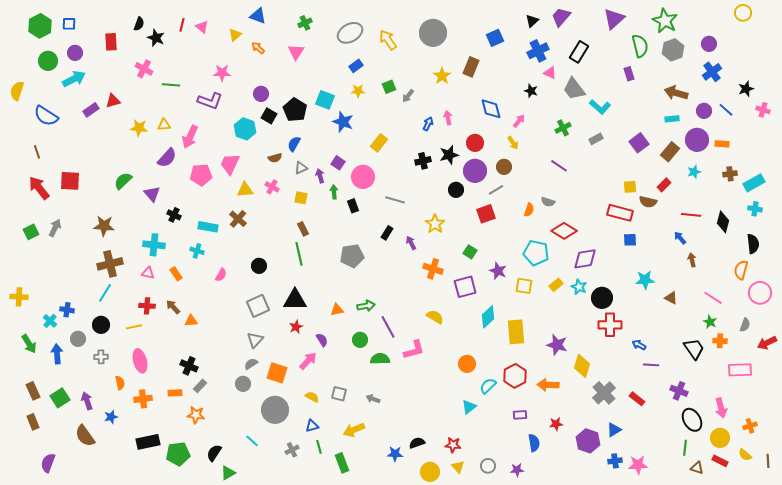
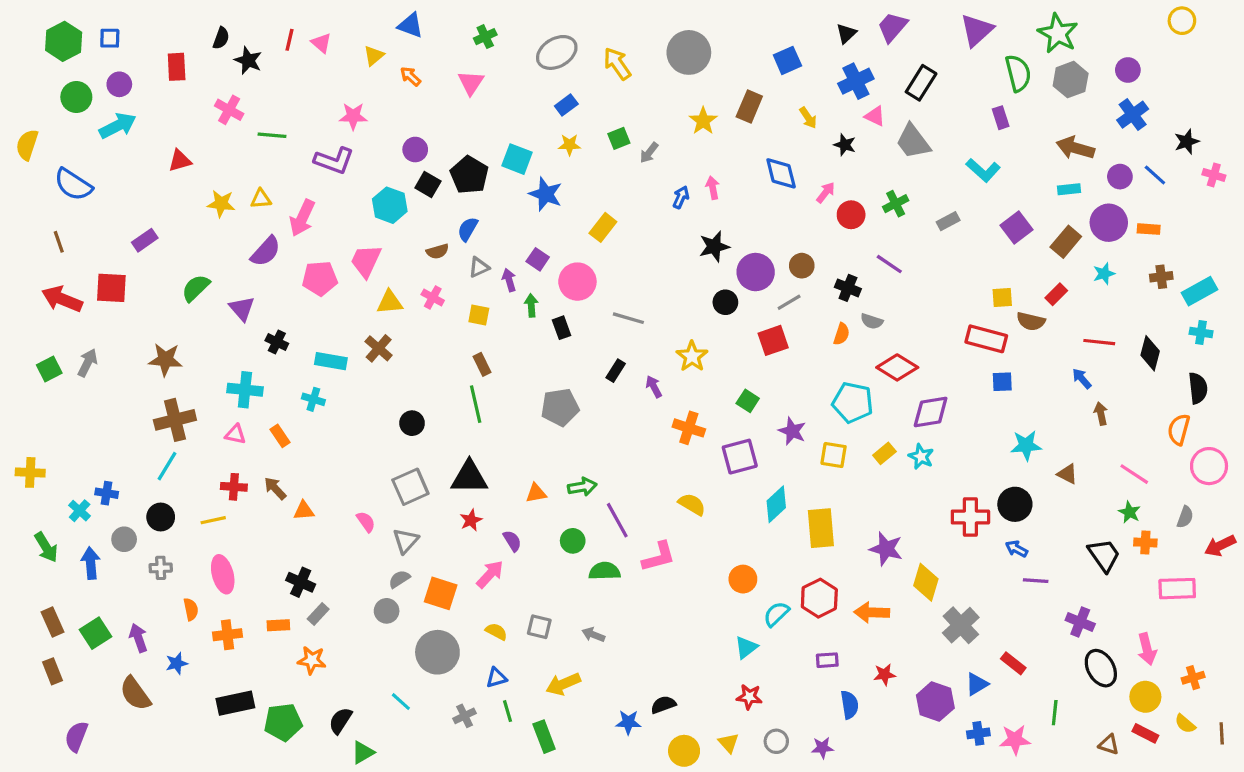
cyan L-shape: (600, 107) -> (983, 170), moved
purple rectangle: (91, 110) -> (145, 240), moved
red circle: (475, 143) -> (851, 215), moved
yellow arrow: (513, 143) -> (808, 118), moved
black cross: (423, 161) -> (848, 288), moved, turned 35
red arrow: (39, 188) -> (62, 299), turned -30
pink semicircle: (221, 275) -> (366, 522), moved, turned -64
black circle: (602, 298) -> (1015, 504), moved
red rectangle: (637, 399) -> (1013, 663), moved
red star: (453, 445) -> (749, 697), moved
green line: (685, 448) -> (1055, 713), moved

